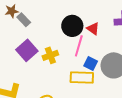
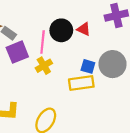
pink line: (79, 46) -> (43, 42), moved
purple square: (27, 50) -> (17, 52), moved, turned 30

